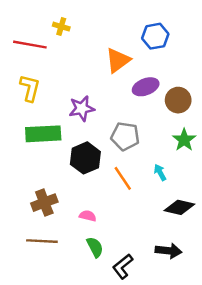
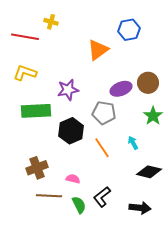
purple ellipse: (146, 87) -> (121, 89), moved
yellow L-shape: (30, 88) -> (25, 73), turned -85
brown line: (42, 241) -> (49, 196), moved
black L-shape: (123, 266) -> (102, 197), moved

